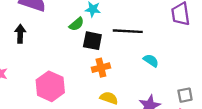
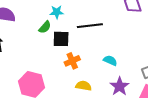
cyan semicircle: (151, 61) -> (110, 60), moved

